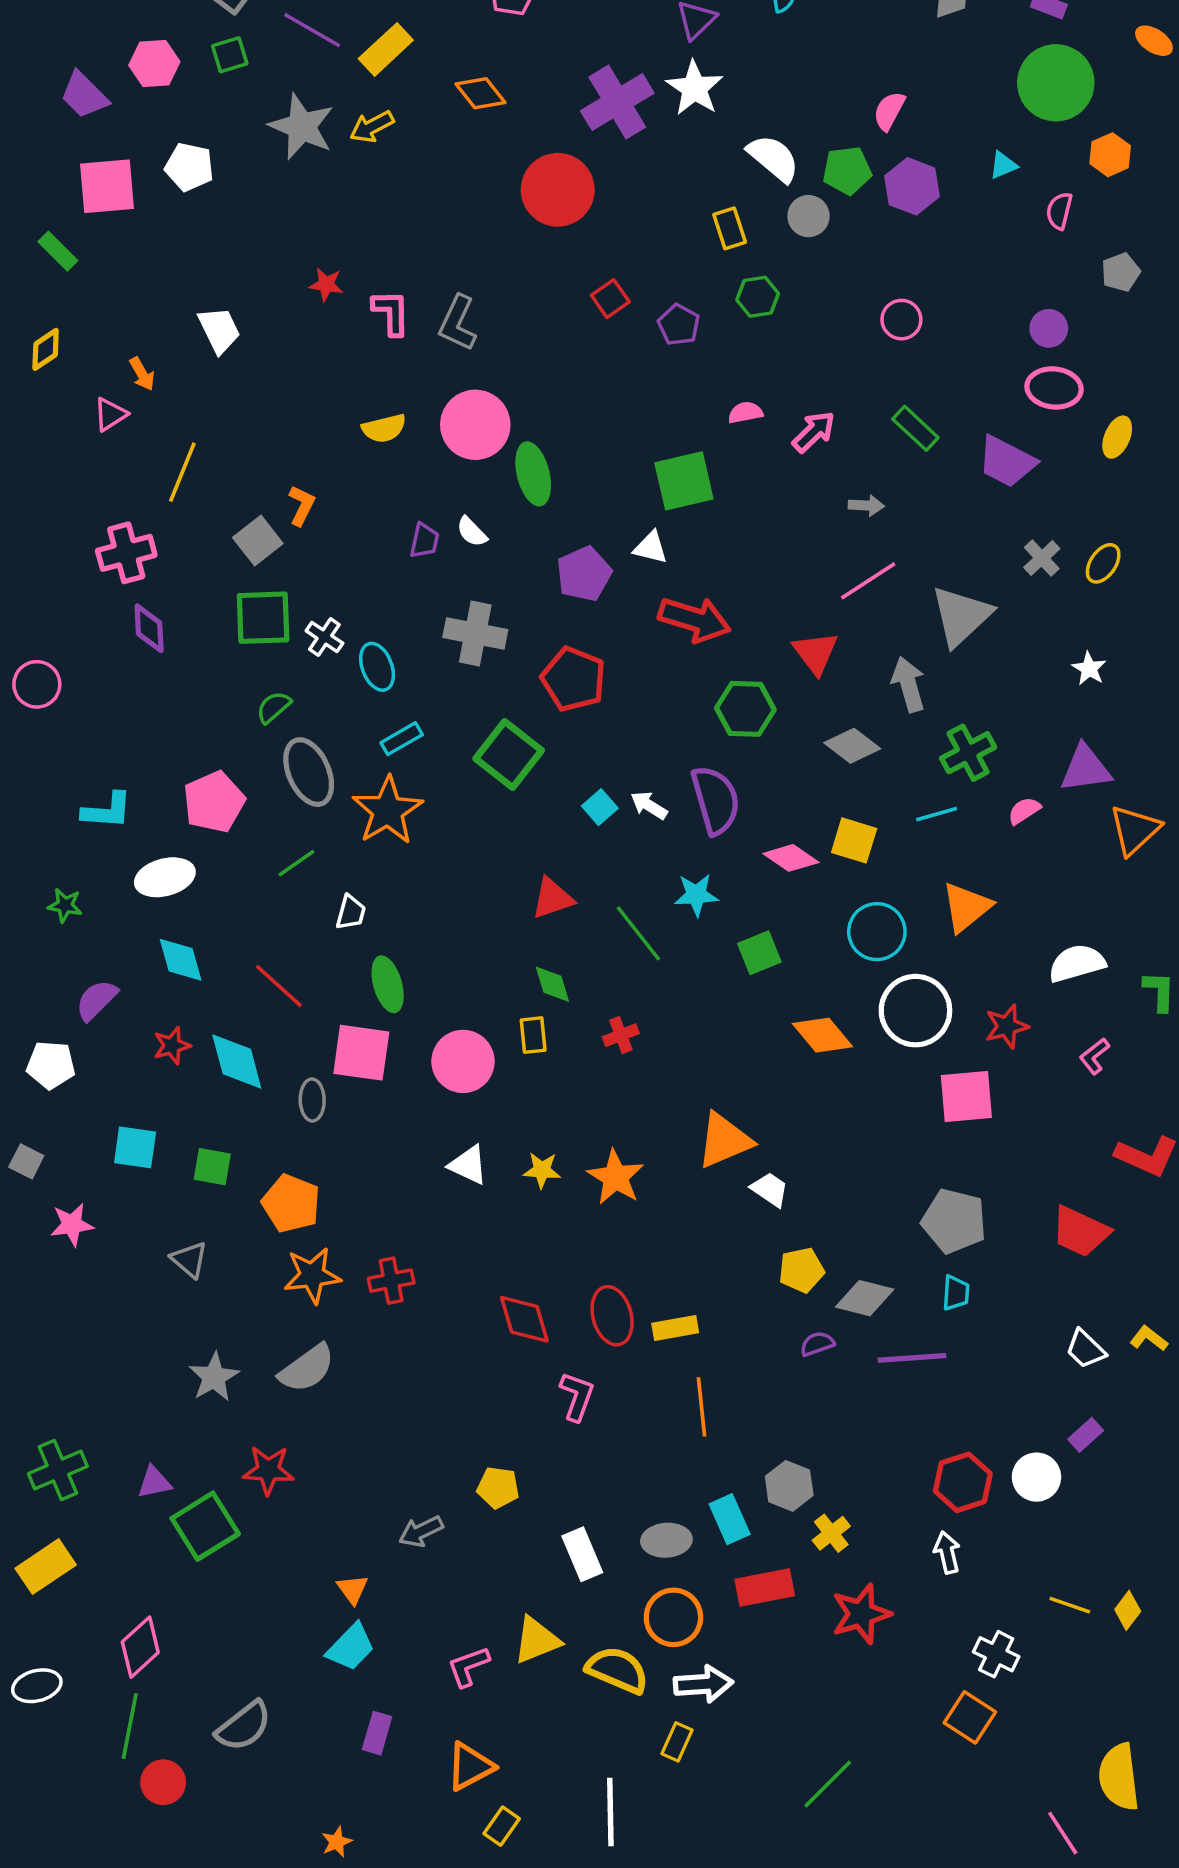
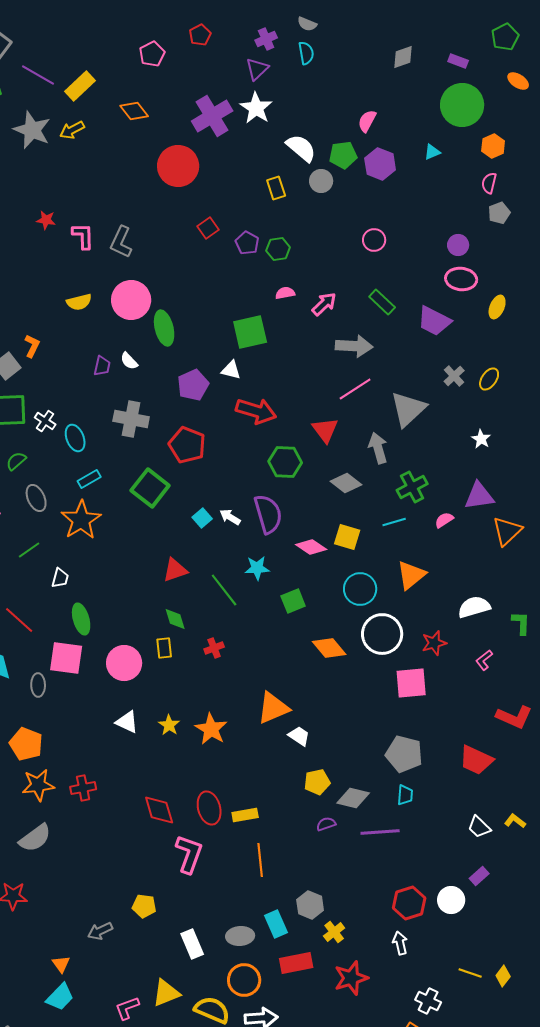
pink semicircle: (1059, 211) -> (489, 183), moved
green hexagon: (758, 297) -> (278, 249), moved
gray arrow: (866, 505) -> (354, 346), size x1.8
gray ellipse: (309, 772) -> (36, 498), size x0.7
yellow star: (542, 1170) -> (169, 725), turned 30
pink L-shape: (577, 1396) -> (189, 854), size x1.4

